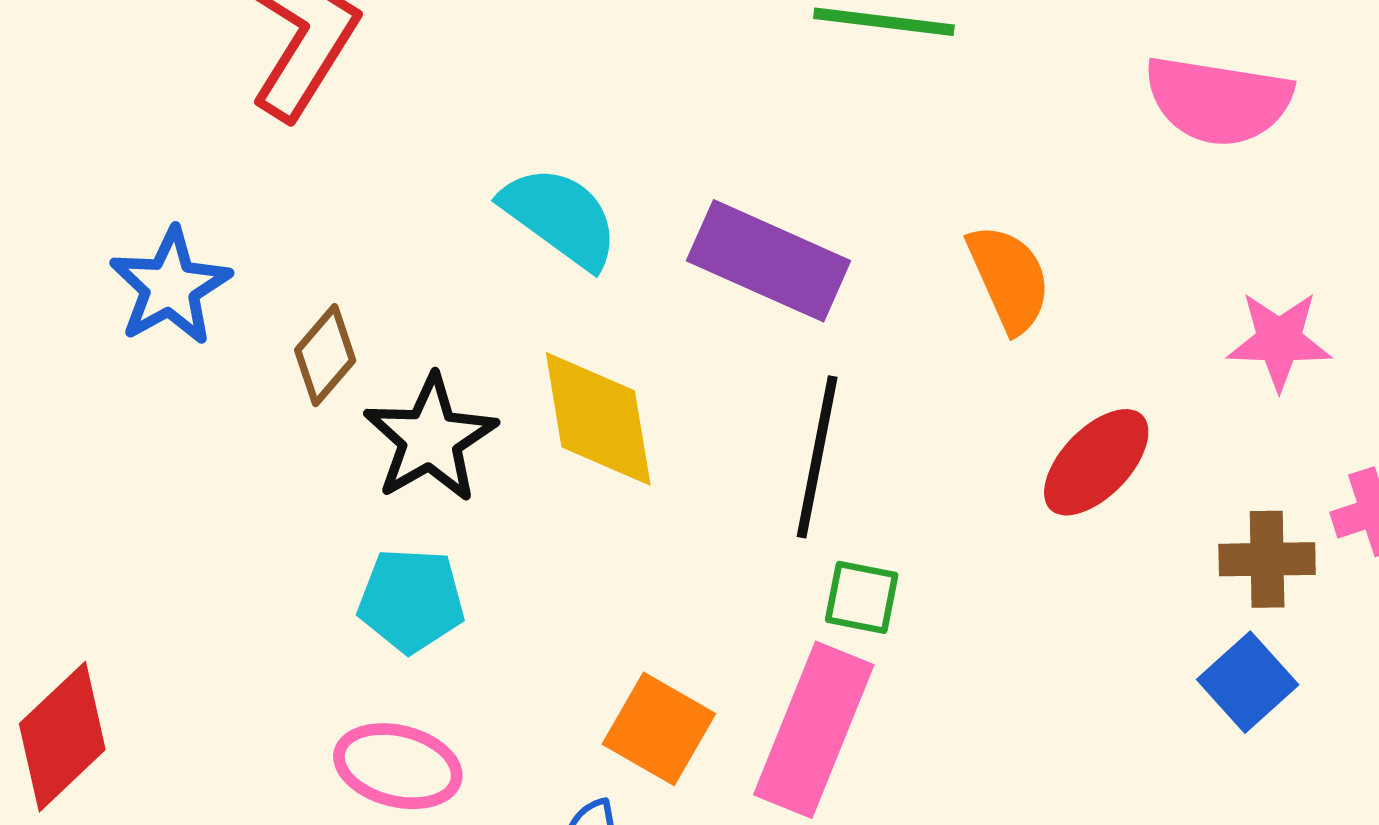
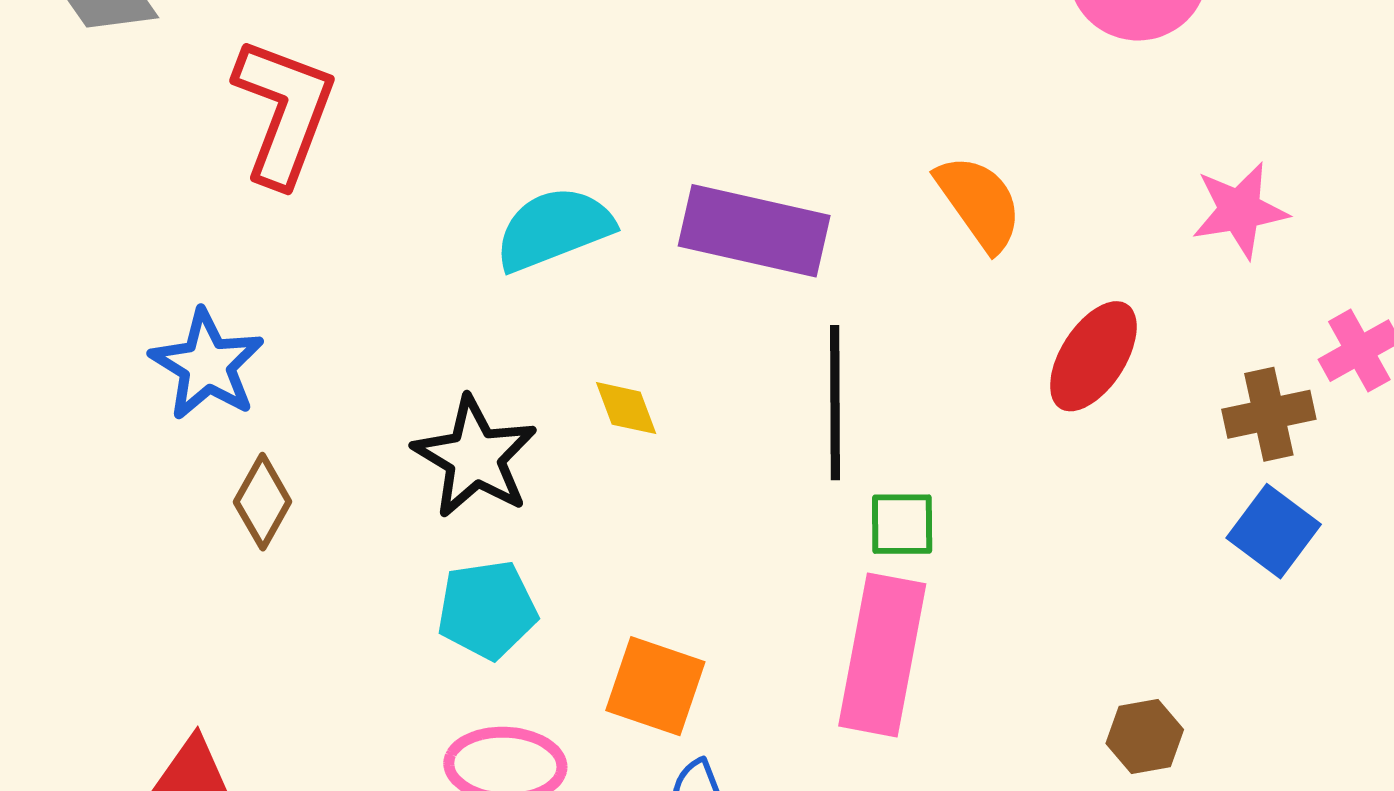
cyan semicircle: (560, 217) -> (554, 229), turned -46
brown diamond: (325, 355) -> (263, 502), moved
yellow diamond: (598, 419) -> (626, 408), size x0.5
orange square: (659, 729) -> (655, 686), moved

